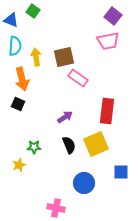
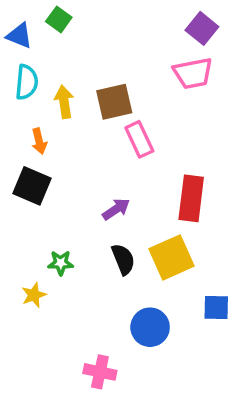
pink rectangle: (78, 78) -> (139, 139), turned 30
orange arrow: (22, 79) -> (39, 141), size x0.6
black square: (18, 104) -> (32, 186), size x1.5

